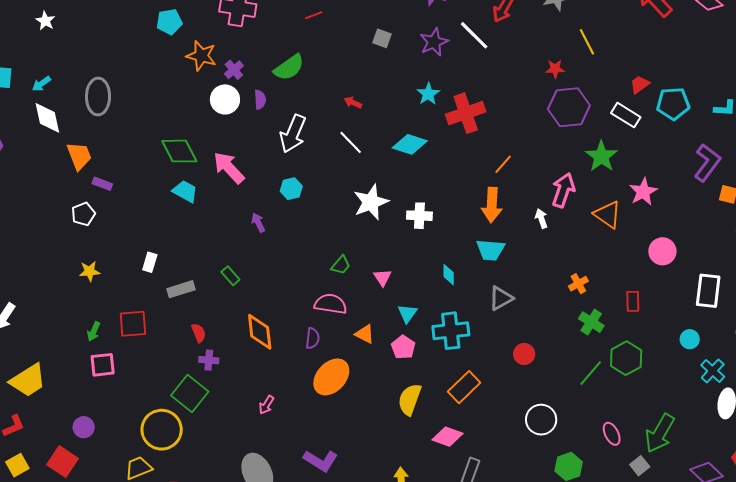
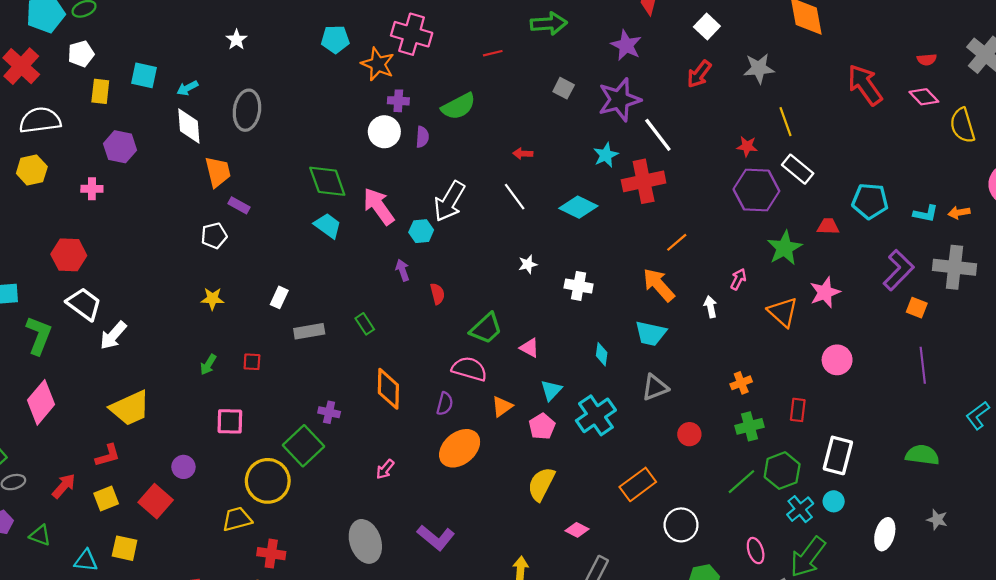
white star: (45, 21) -> (236, 40), moved
white line: (474, 35) -> (658, 135), moved
purple star: (434, 42) -> (619, 100), size x1.4
orange star: (201, 56) -> (378, 64), moved
purple cross: (234, 70) -> (398, 101), turned 36
red trapezoid: (640, 85) -> (828, 226), moved, turned 30
red arrow: (353, 103) -> (523, 154), turned -30
white rectangle: (626, 115) -> (798, 169), moved
white arrow: (293, 134) -> (449, 201), moved
cyan hexagon: (291, 189) -> (421, 231), moved
pink arrow: (563, 190) -> (738, 279), size x0.6
white star: (371, 202) -> (528, 264), size x0.5
orange arrow: (492, 205) -> (659, 285), turned 128
green trapezoid: (341, 265) -> (486, 328), size x1.5
pink triangle: (382, 278) -> (529, 348), turned -36
white rectangle: (708, 291) -> (838, 455), moved
green cross: (591, 322) -> (749, 426), turned 35
red square: (133, 324) -> (252, 362), size x0.6
cyan cross: (451, 331) -> (596, 415), turned -36
red semicircle: (199, 333) -> (437, 294), moved
orange triangle: (365, 334) -> (502, 406), turned 50
cyan circle: (690, 339) -> (834, 501), moved
red circle: (524, 354) -> (689, 434), moved
pink square: (103, 365) -> (230, 421), moved
cyan cross: (713, 371) -> (800, 509), moved
orange rectangle: (464, 387) -> (638, 484), moved
pink diamond: (448, 437) -> (577, 530), size x0.7

